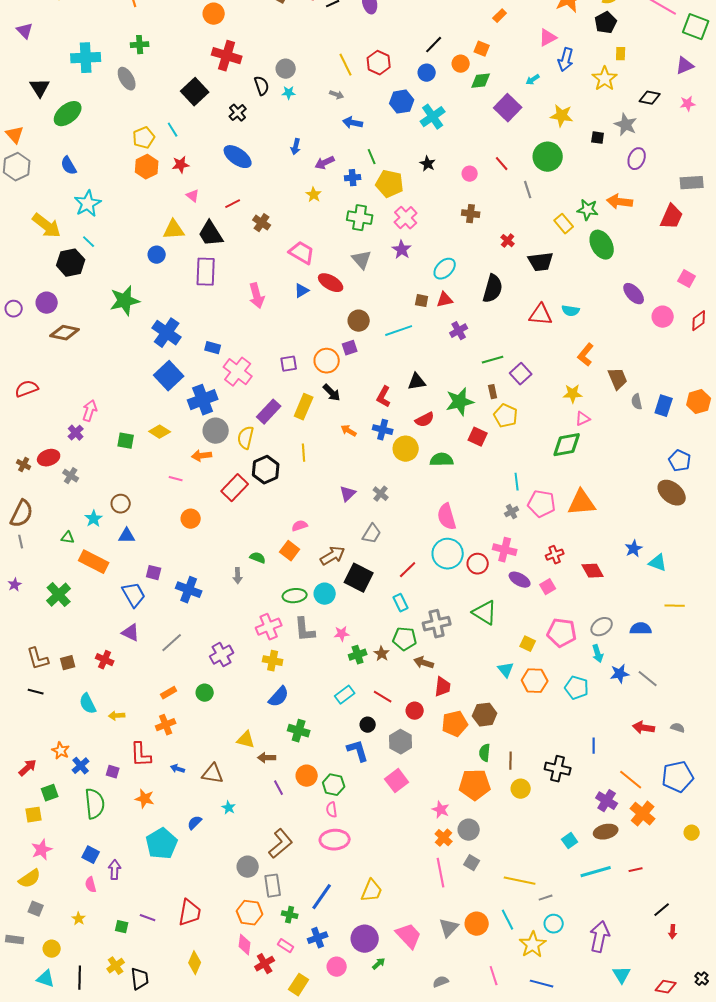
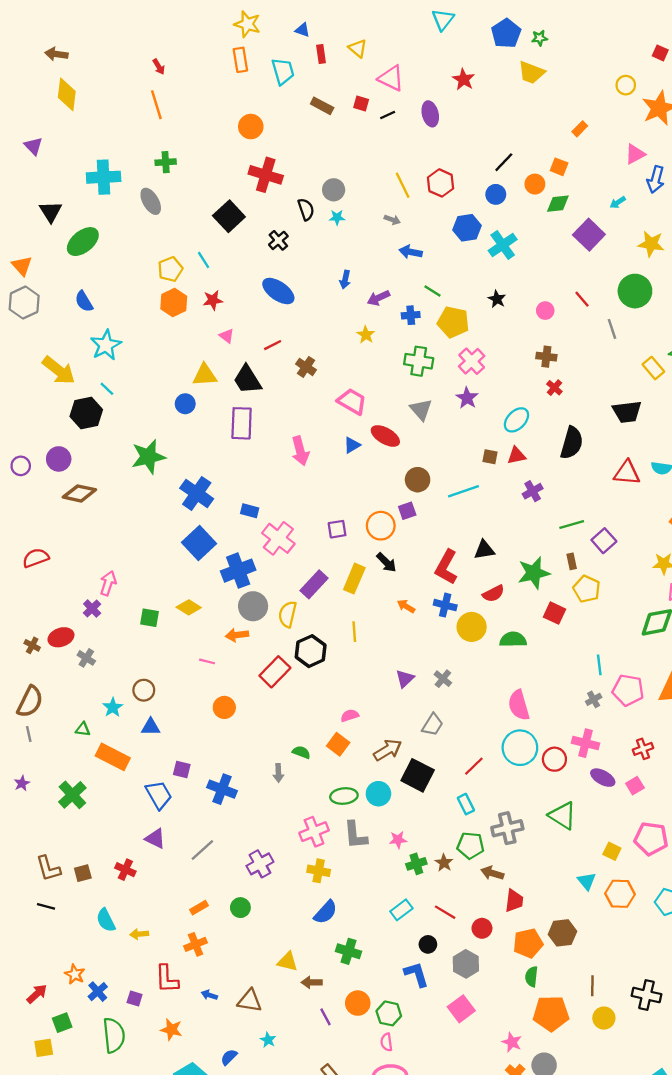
green line: (372, 157) -> (433, 291), turned -35
red cross: (508, 241) -> (554, 388), moved
red L-shape: (384, 397) -> (446, 567), size x1.4
green semicircle: (485, 753) -> (531, 977), moved

